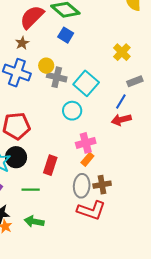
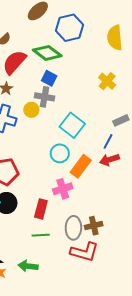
yellow cross: (122, 52) -> (107, 81), moved
gray cross: (57, 77) -> (45, 97), moved
pink cross: (86, 143) -> (63, 189), moved
orange rectangle: (87, 159) -> (81, 166), moved, size x1.6
green line: (31, 190) -> (41, 235), moved

